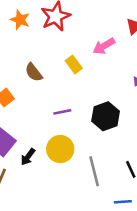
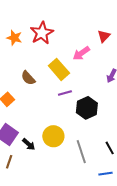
yellow rectangle: (74, 65) -> (59, 69), size x1.5
purple line: (62, 112) -> (65, 93), moved
black arrow: (28, 157) -> (29, 144), turned -80

